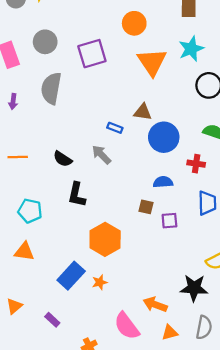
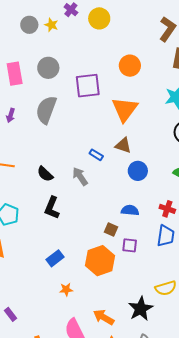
orange triangle: (152, 62) -> (125, 109), moved
blue circle: (164, 137) -> (138, 171), size x0.7
red cross: (196, 164) -> (167, 209), moved
orange hexagon: (105, 239) -> (100, 261), moved
blue rectangle: (71, 276) -> (55, 258), moved, size x0.7
orange star: (100, 282) -> (66, 290), moved
black star: (194, 288) -> (141, 309), turned 30

